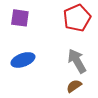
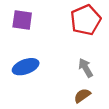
gray arrow: (77, 61) -> (86, 68), size x0.7

